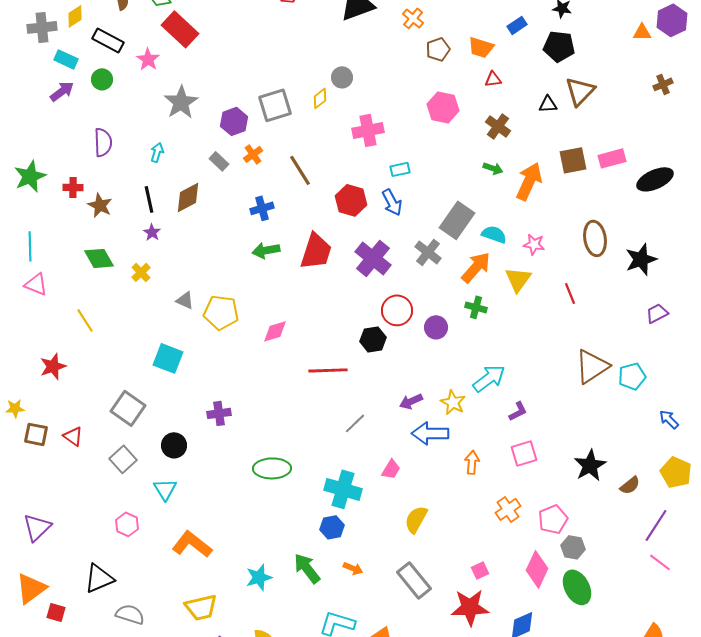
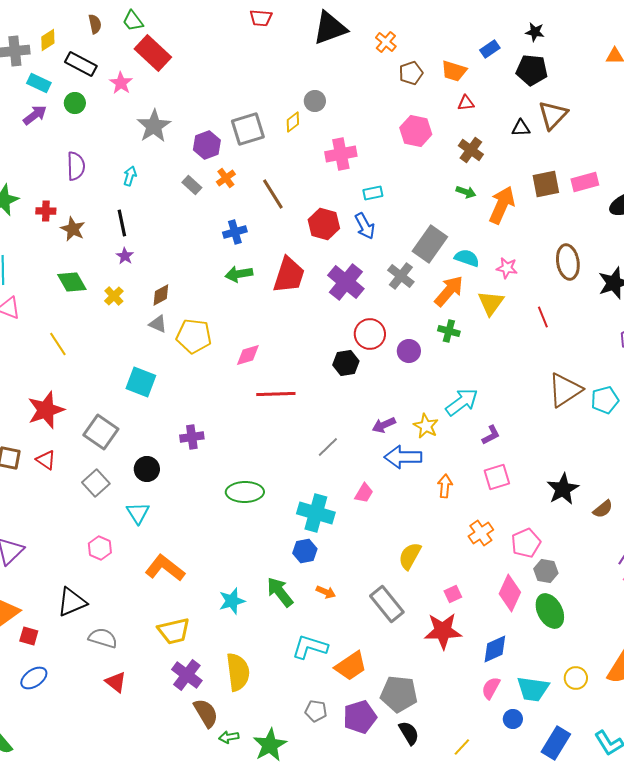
brown diamond: (188, 197) -> (161, 295), moved, size x0.7
red star: (53, 366) -> (46, 410), moved, size x1.4
red line: (328, 370) -> (276, 394), moved
yellow semicircle: (416, 519) -> (410, 556), moved

